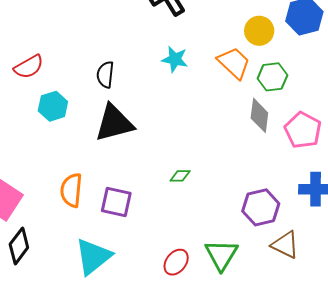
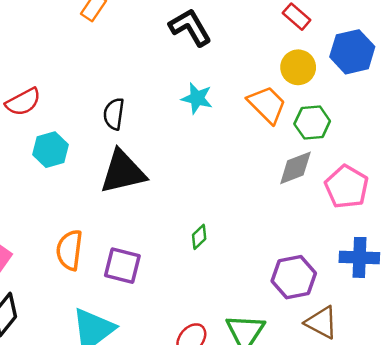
gray diamond: (259, 115) -> (295, 168), turned 60
green diamond: (180, 176) -> (199, 237), turned -45

